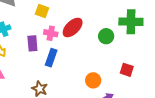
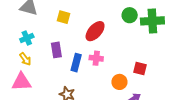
pink cross: (51, 33) -> (96, 58), moved
green circle: (106, 36) -> (130, 15), moved
red square: (127, 70) -> (140, 69), moved

